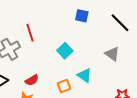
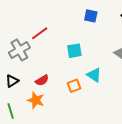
red line: (30, 33) -> (40, 33), turned 72
cyan square: (65, 51) -> (74, 51), turned 35

